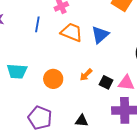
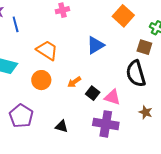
blue line: (37, 24) -> (16, 24), moved, turned -35
orange trapezoid: (72, 32) -> (47, 50), moved

